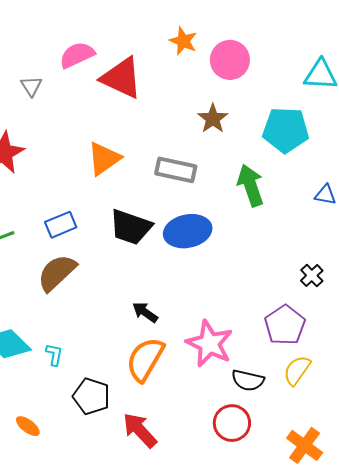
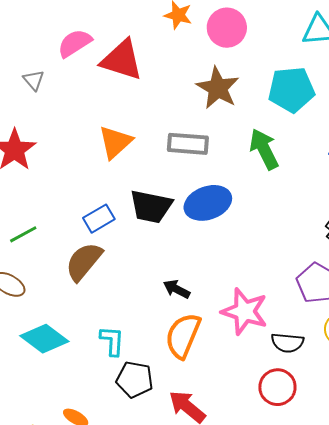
brown star: (213, 119) -> (218, 88), size x1.4
blue rectangle: (61, 225) -> (99, 219), moved
cyan L-shape: (54, 355) -> (112, 341), moved, size x1.4

